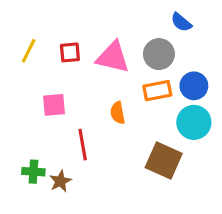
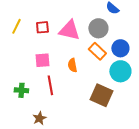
orange rectangle: (157, 91) -> (97, 51), turned 54
pink square: (54, 105) -> (42, 60), moved
green cross: (33, 172) -> (21, 90), moved
brown star: (60, 181) -> (39, 118), moved

